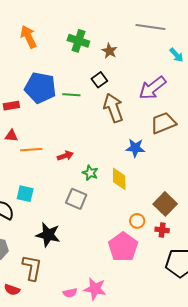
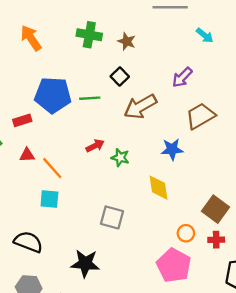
purple arrow: (152, 88) -> (182, 77), size x0.7
brown arrow: (113, 108) -> (140, 107), turned -92
orange line: (31, 150) -> (52, 168), turned 60
red arrow: (65, 156) -> (95, 146), moved
green star: (90, 173) -> (120, 158), moved
cyan square: (25, 194) -> (49, 199), moved

